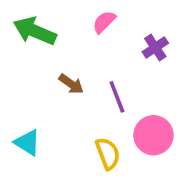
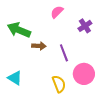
green arrow: (35, 31) -> (19, 30), moved
brown arrow: (71, 84) -> (39, 46), turned -32

